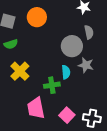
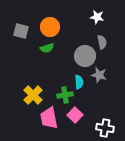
green semicircle: (11, 44) -> (47, 48), moved
yellow cross: (20, 71) -> (33, 95), moved
pink square: (67, 115) -> (75, 115), moved

